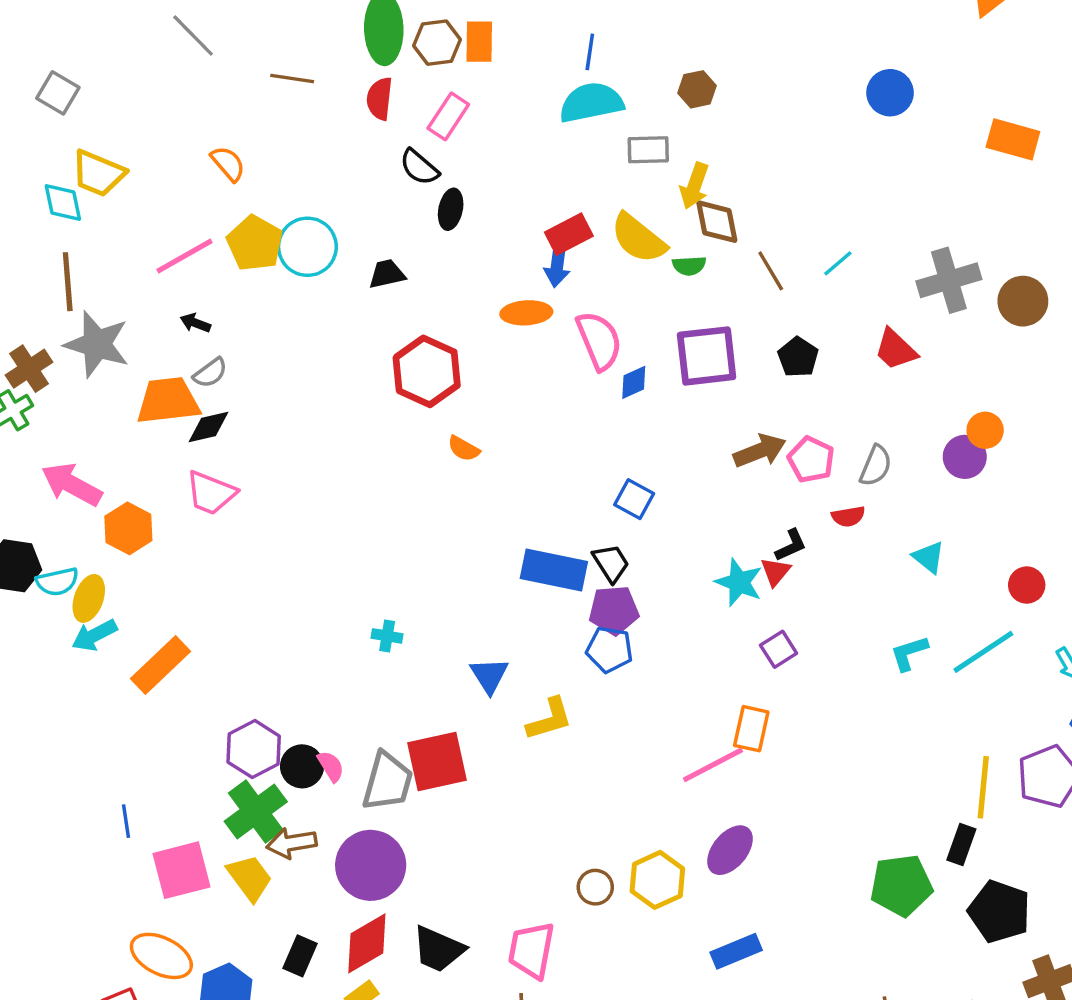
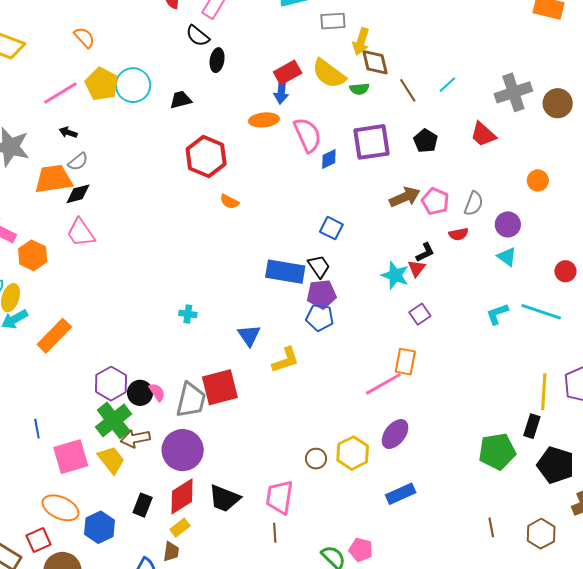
purple circle: (965, 457) -> (508, 224), moved
pink trapezoid: (211, 493) -> (81, 233), turned 36
cyan line: (983, 652) -> (541, 312), turned 54

